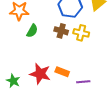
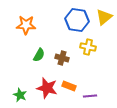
green semicircle: (32, 31) -> (39, 55), moved
brown cross: (61, 31) -> (62, 58), moved

